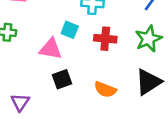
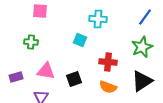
red cross: (105, 39) -> (108, 62), moved
pink triangle: (51, 49) -> (46, 71), moved

